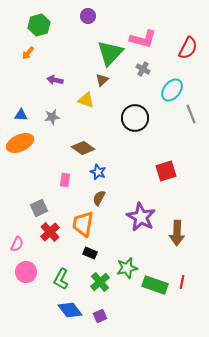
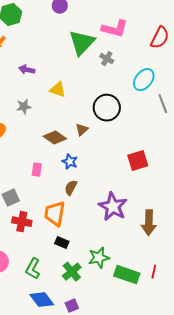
gray cross: (143, 69) -> (107, 59), moved
brown triangle: (102, 80) -> (82, 130), moved
red cross: (50, 232) -> (22, 222), turned -36

